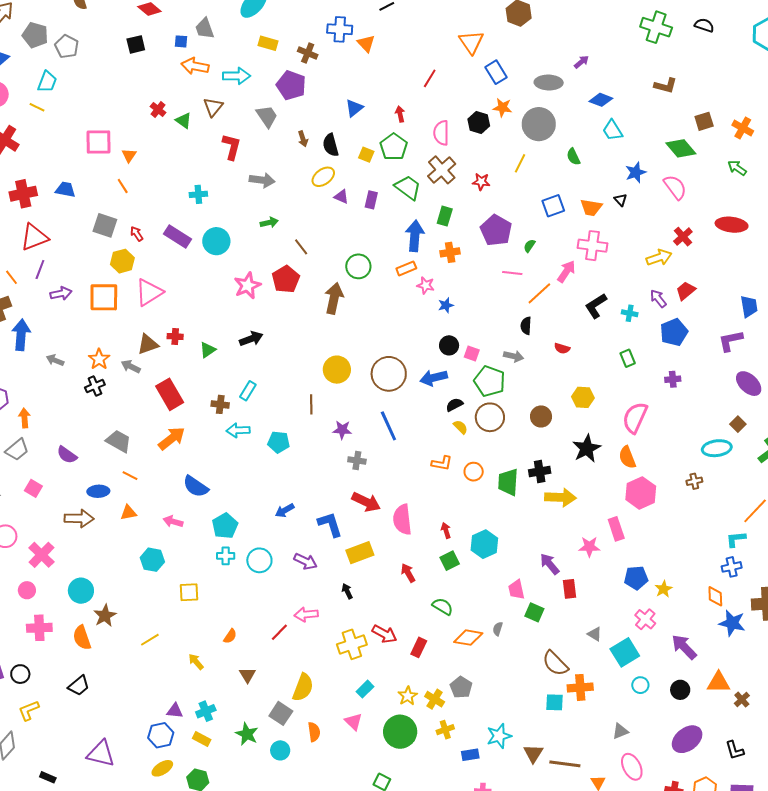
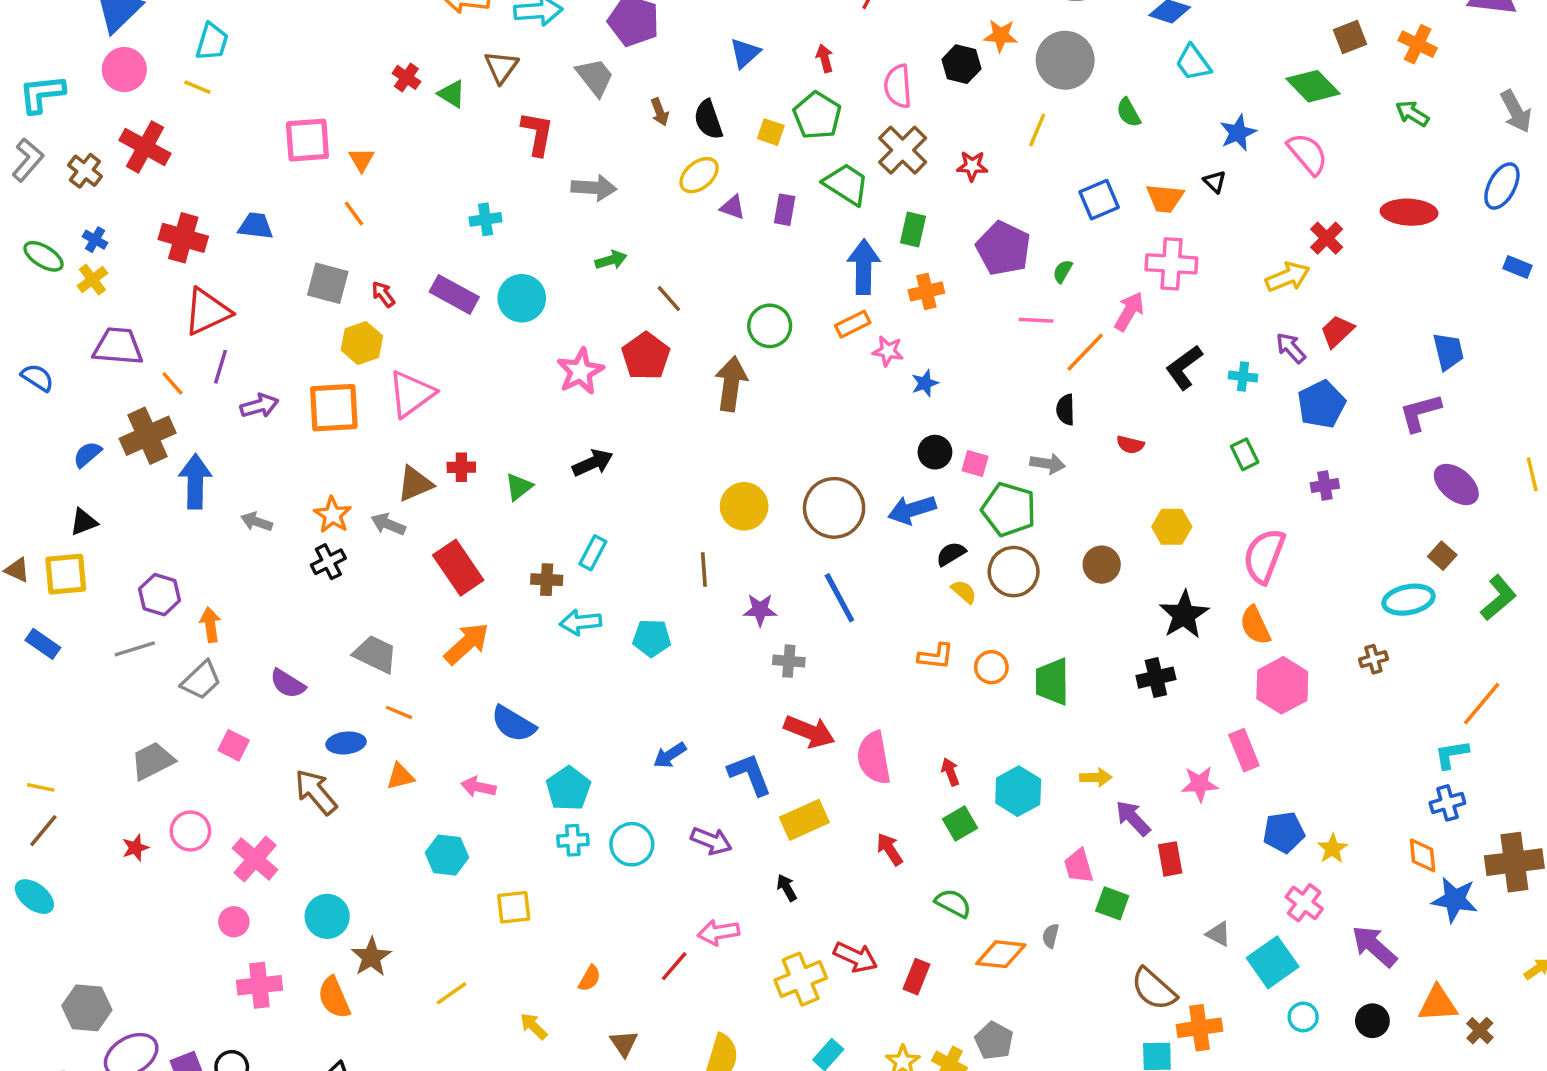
red cross: (23, 194) -> (183, 238), turned 32
black cross: (540, 471) -> (1156, 678), moved
yellow arrow: (560, 497) -> (1096, 777), moved, size x0.6
brown arrow: (79, 518) -> (316, 792), turned -128

